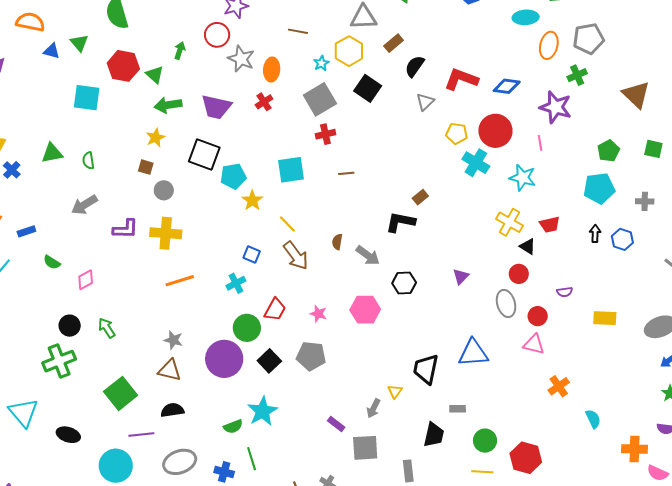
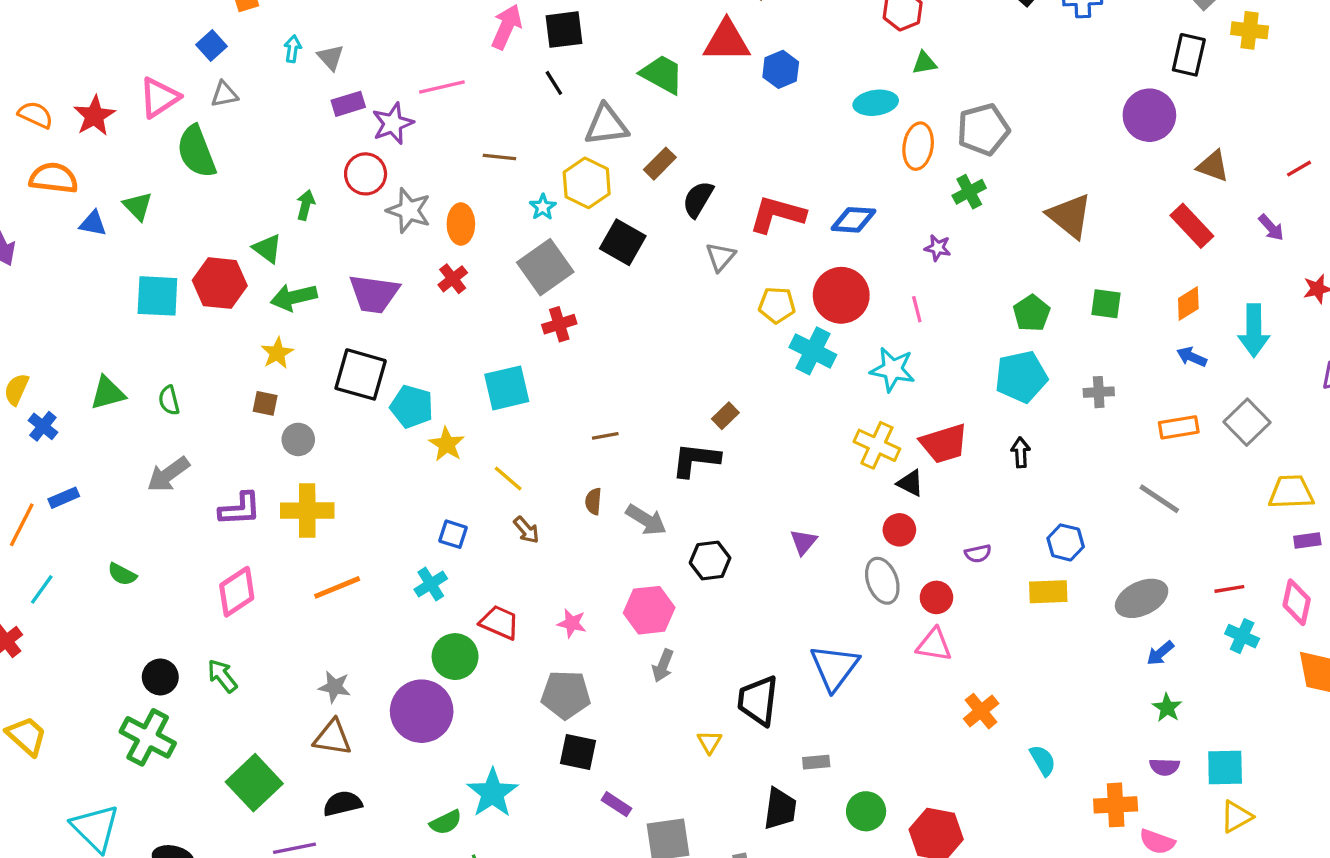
red hexagon: (123, 66) -> (220, 283), moved
purple star: (556, 107) -> (938, 248), size x0.5
brown line: (346, 173) -> (605, 436), moved
cyan pentagon: (233, 176) -> (412, 407), turned 30
red trapezoid: (550, 225) -> (944, 444), size x1.4
blue rectangle: (26, 231) -> (64, 498), moved
blue hexagon: (622, 239) -> (1066, 542), moved
brown arrow: (296, 256) -> (526, 530), size x0.6
pink diamond: (86, 280) -> (237, 592), moved, size x1.4
red trapezoid: (275, 310) -> (499, 622), turned -90
blue triangle: (473, 353) -> (834, 667), turned -44
green cross: (59, 361) -> (148, 737), turned -36
black square: (269, 361) -> (578, 752), moved, turned -30
gray arrow: (373, 408) -> (663, 666), moved

